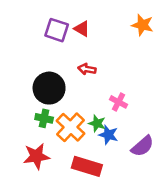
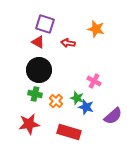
orange star: (142, 25) -> (96, 29), moved
red triangle: (82, 29) -> (38, 42), moved
red arrow: (87, 69) -> (68, 43), moved
orange cross: (71, 127) -> (56, 101), size x0.6

